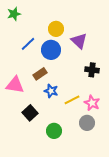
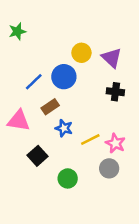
yellow circle: (56, 29) -> (81, 53), moved
purple triangle: (79, 41) -> (112, 58), moved
blue line: (28, 44) -> (34, 82), moved
black cross: (92, 70) -> (115, 92), moved

